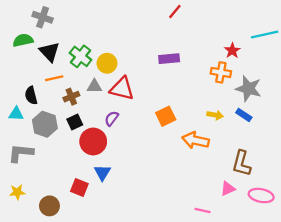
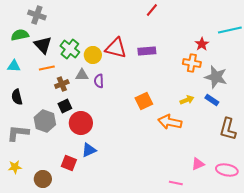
red triangle: (122, 89) -> (116, 48), moved
black semicircle: (31, 95) -> (17, 97), moved
cyan triangle: (16, 114) -> (14, 66), moved
yellow arrow: (215, 115) -> (187, 100), turned -32
purple semicircle: (112, 118) -> (99, 81), moved, turned -40
gray hexagon: (45, 124) -> (45, 121), moved
brown L-shape: (242, 163) -> (228, 129), moved
blue triangle: (102, 173) -> (89, 150), turned 35

